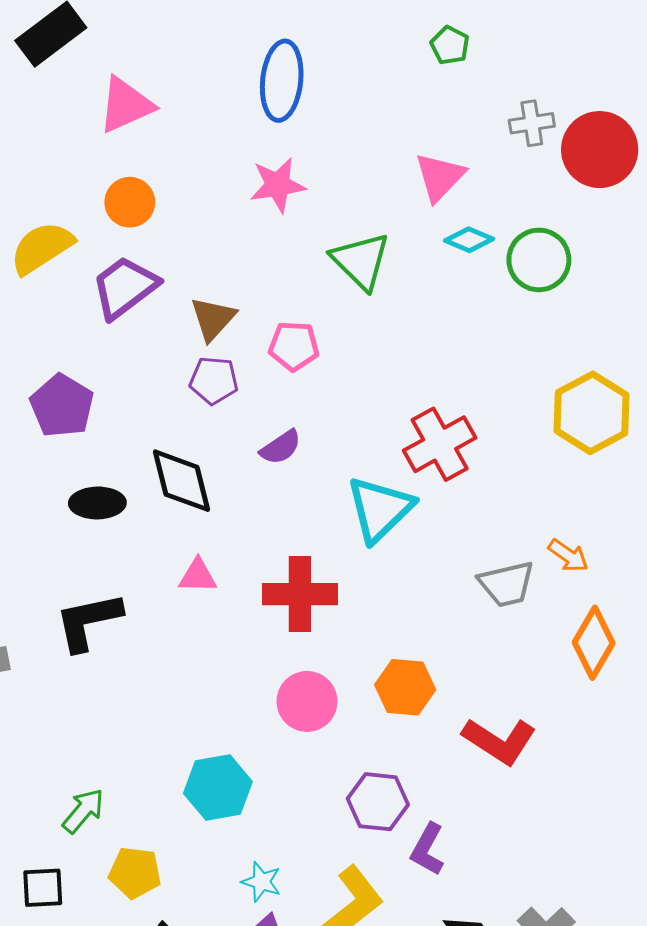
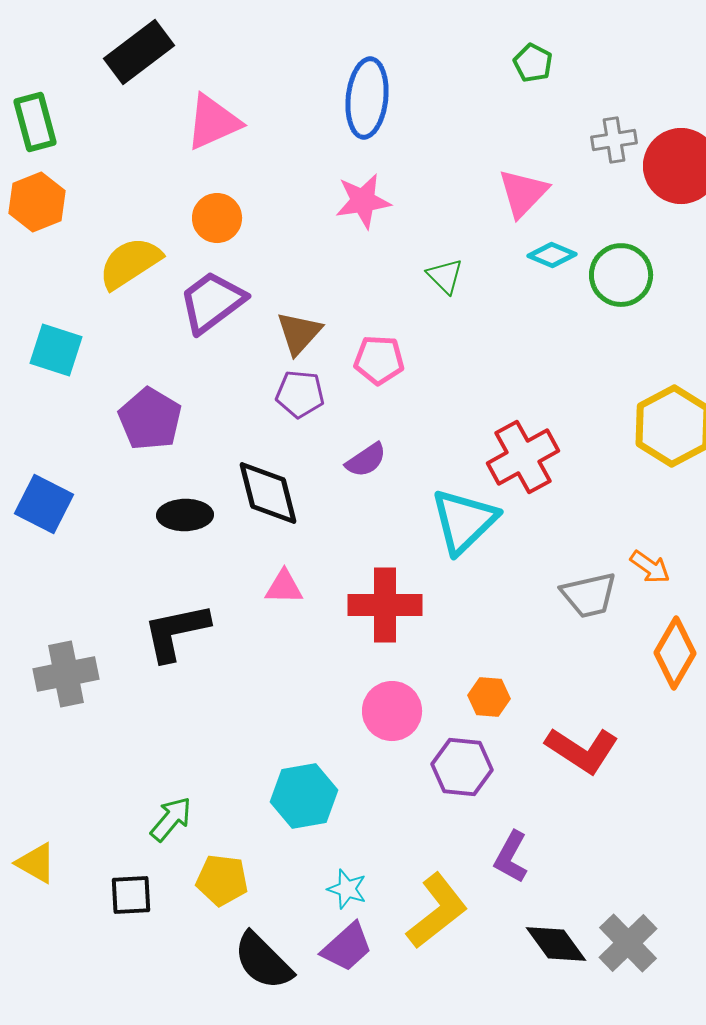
green triangle: (361, 261) -> (445, 276), size x0.6
orange hexagon: (405, 687) -> (489, 697), size x0.7
purple hexagon: (378, 802) -> (462, 767), moved

